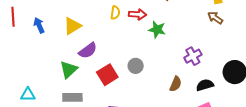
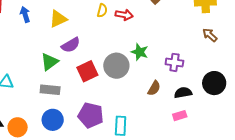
brown arrow: (215, 18) -> (210, 35), moved
green star: (157, 30) -> (140, 52), moved
purple cross: (193, 56) -> (174, 62), turned 30
gray circle: (136, 66) -> (116, 66), size x1.6

